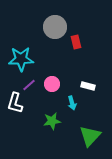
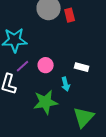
red rectangle: (76, 42) -> (70, 15), moved
green star: (52, 121) -> (46, 102), size x1.4

